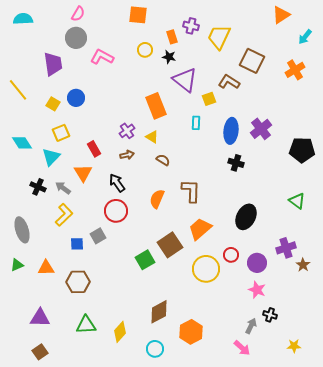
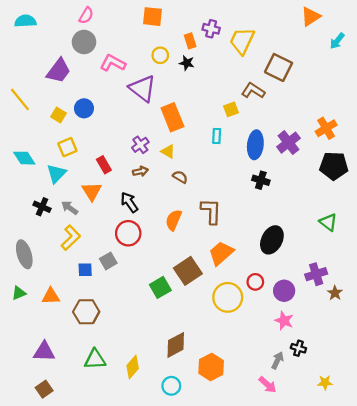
purple trapezoid: (53, 64) -> (59, 71), turned 45
orange cross: (295, 70) -> (326, 128), moved
purple triangle: (185, 80) -> (143, 88), moved

